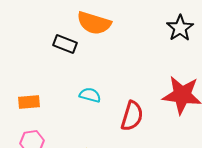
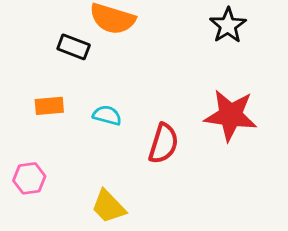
orange rectangle: (29, 102) -> (49, 106), moved

